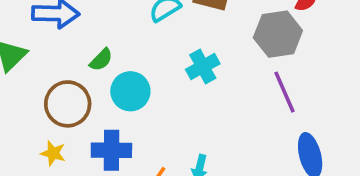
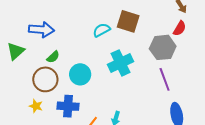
green semicircle: (101, 60) -> (53, 57), moved
cyan cross: (203, 67) -> (121, 63), size x1.4

